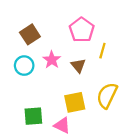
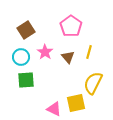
yellow line: (102, 51) -> (89, 52), moved
yellow square: (75, 102) -> (76, 103), moved
green square: (33, 116) -> (26, 80), moved

